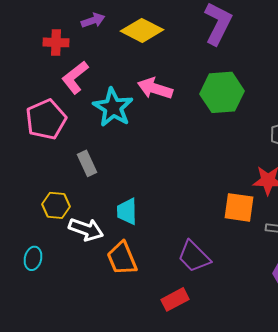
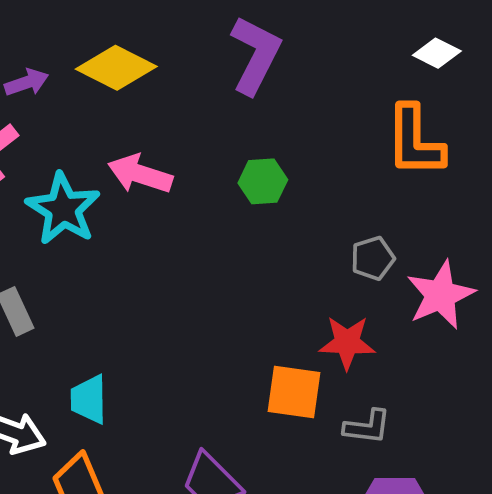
purple arrow: (93, 20) -> (27, 82), moved
green hexagon: (222, 92) -> (263, 181), size x0.6

